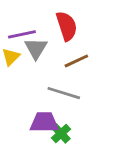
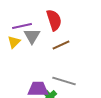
gray line: (64, 93) -> (64, 81), moved

